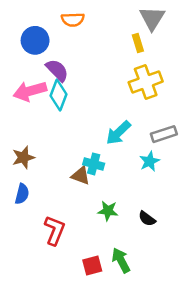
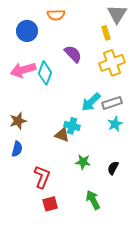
purple semicircle: (57, 70) -> (73, 54), moved
gray rectangle: (164, 134) -> (112, 103), moved
black semicircle: (147, 219) -> (113, 168), turned 80
red square: (92, 265) -> (50, 204), moved

